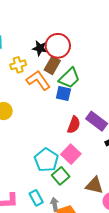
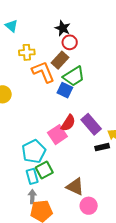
red circle: (58, 46) -> (70, 42), size x0.6
black star: (40, 48) -> (63, 28), moved
pink square: (71, 154) -> (57, 135), moved
cyan rectangle: (36, 198) -> (32, 176), moved

